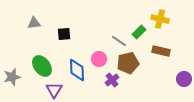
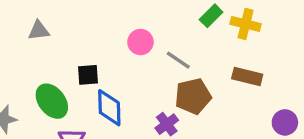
green rectangle: (139, 32) -> (211, 16), moved
black square: (64, 34) -> (88, 75), moved
pink circle: (99, 59) -> (140, 42), moved

